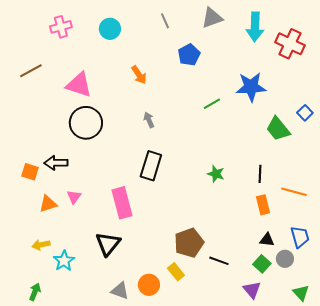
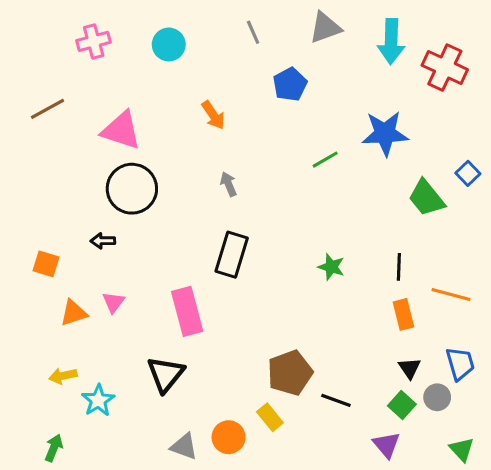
black arrow: (56, 163) -> (103, 241), moved, size x0.7
black triangle: (267, 240) -> (410, 368), turned 49

